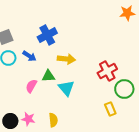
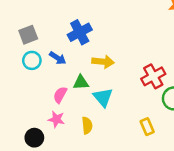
yellow rectangle: (110, 109) -> (147, 127), moved
pink star: (28, 119) -> (56, 119), moved
yellow semicircle: (53, 120) -> (87, 125), moved

